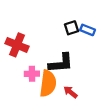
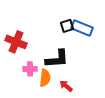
blue rectangle: (88, 30) -> (82, 28), size x1.5
orange semicircle: (48, 83) -> (45, 78), size x0.7

